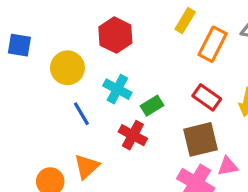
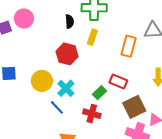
yellow rectangle: (185, 21) -> (92, 37), moved
cyan cross: (117, 89) -> (66, 88), moved, turned 30
red rectangle: (207, 97) -> (118, 81), moved

